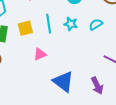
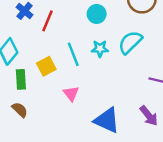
cyan semicircle: (96, 24) -> (130, 42), size x1.5
pink triangle: (40, 54) -> (71, 94), turned -32

